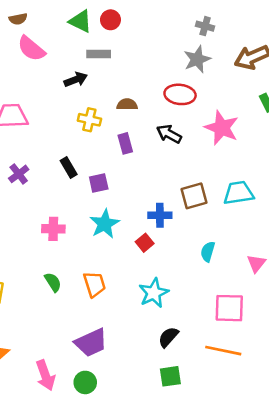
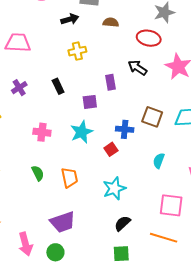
brown semicircle: (127, 105) -> (111, 22), moved
yellow cross: (89, 120) -> (77, 51), turned -30
purple rectangle: (125, 143) -> (111, 82), moved
purple square: (99, 183) -> (90, 102), moved
brown square: (194, 196) -> (152, 117), turned 30

